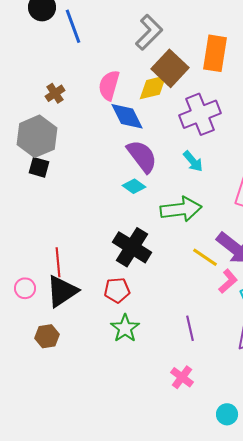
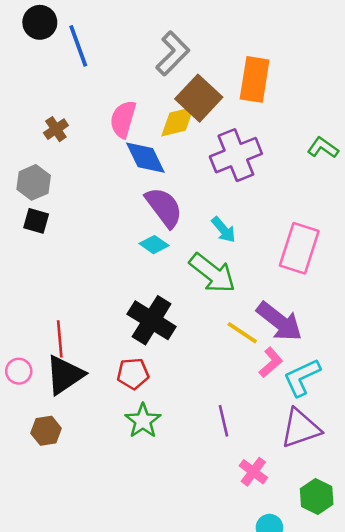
gray hexagon: (37, 136) -> (34, 182), size x0.7
cyan arrow: (193, 161) -> (224, 230), moved
green arrow: (181, 209) -> (212, 273), turned 45
pink cross: (182, 377) -> (253, 472), moved

